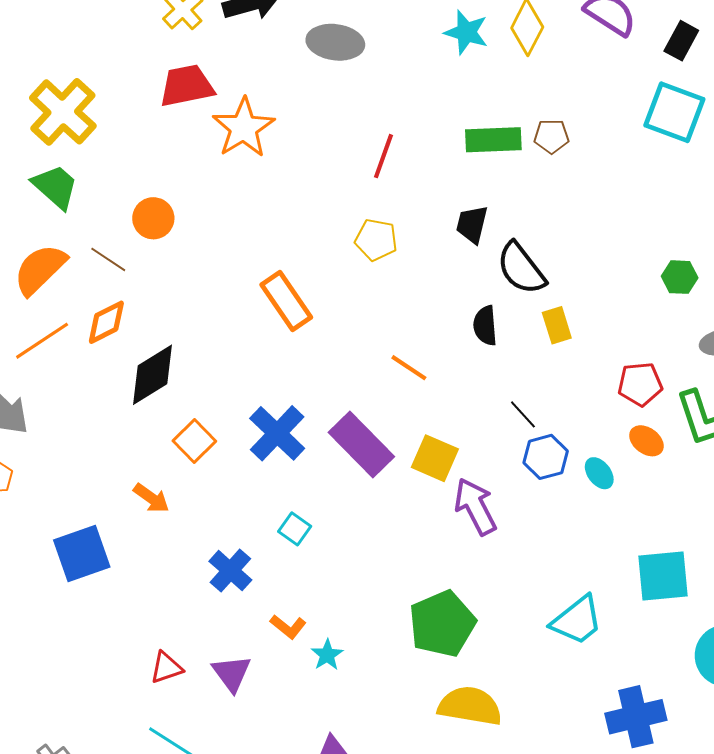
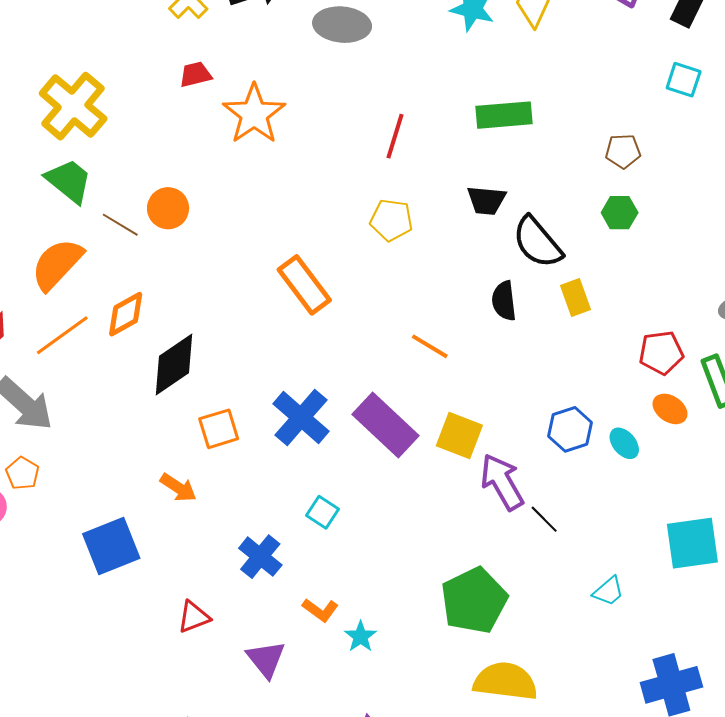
red trapezoid: (187, 86) -> (195, 75), size x0.6
cyan square: (674, 112) -> (684, 80), size x0.6
brown pentagon: (551, 136) -> (623, 151), moved
black trapezoid: (472, 224) -> (486, 200), turned -96
brown line: (108, 259) -> (120, 225), moved
green hexagon: (680, 277) -> (620, 213), moved
black line: (523, 414) -> (544, 519), moved
orange square: (194, 441) -> (219, 429), turned 30
cyan trapezoid: (577, 620) -> (608, 591), size x0.6
red triangle: (166, 668) -> (194, 617), moved

